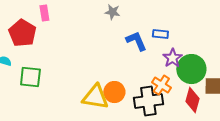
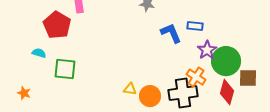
orange circle: (114, 92) -> (150, 96), moved
yellow triangle: (95, 97) -> (130, 89), size x0.5

